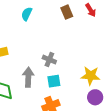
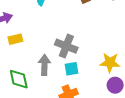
gray cross: (49, 60) -> (66, 46), size x1.5

